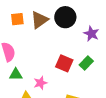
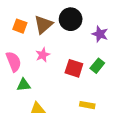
orange square: (17, 19) -> (20, 26), turned 32
pink star: (40, 83) -> (43, 55), moved

